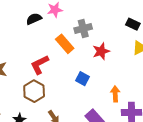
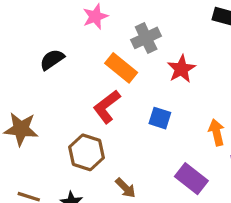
black semicircle: (34, 19) -> (52, 60), moved
red L-shape: (40, 65) -> (107, 107), moved

